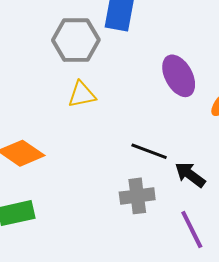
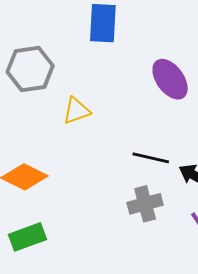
gray hexagon: (76, 40) -> (30, 69), moved

